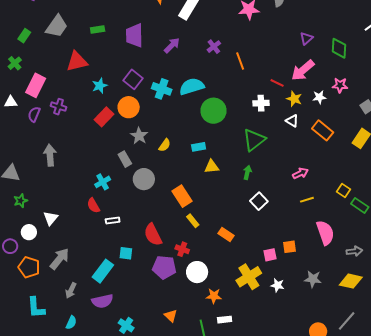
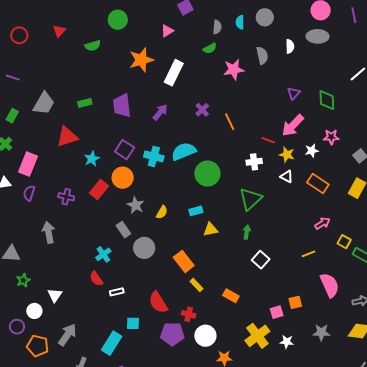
purple cross: (59, 107) -> (66, 197), moved
pink arrow: (300, 173) -> (322, 223), moved

